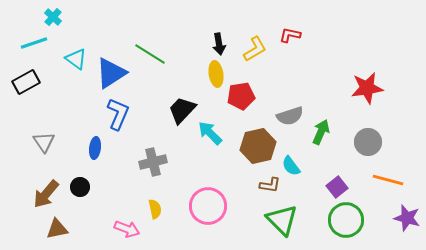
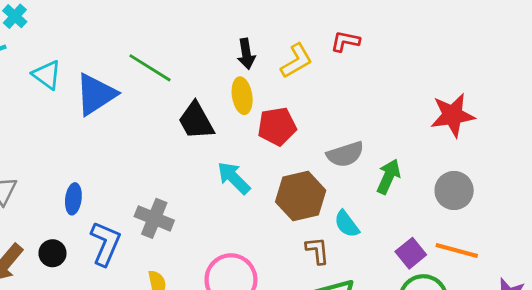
black trapezoid: (182, 110) -> (196, 121), moved, turned -72
blue L-shape: (118, 114) -> (105, 243), moved
gray cross: (153, 162) -> (154, 218), turned 36
orange line: (388, 180) -> (457, 250), moved
brown L-shape: (270, 185) -> (317, 250), turned -105

